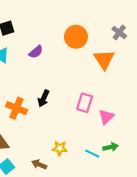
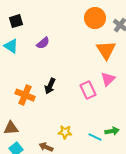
orange circle: (76, 37) -> (95, 18), moved
pink rectangle: (85, 103) -> (88, 90), turned -42
pink triangle: (106, 117) -> (108, 79), moved

